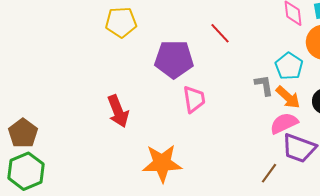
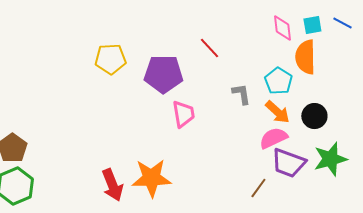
yellow pentagon: (121, 22) -> (110, 59), moved
gray L-shape: (264, 85) -> (241, 94), moved
red arrow: (118, 111) -> (112, 185), moved

